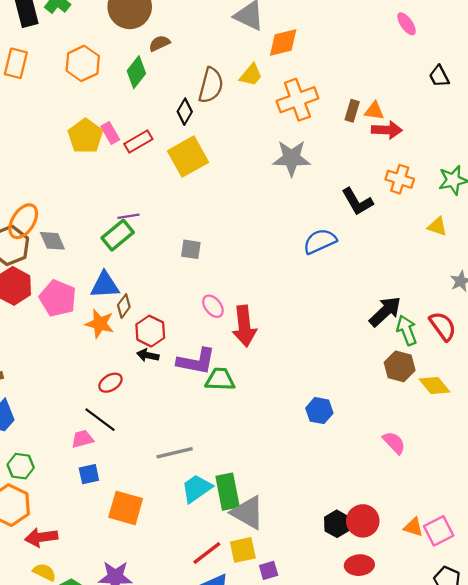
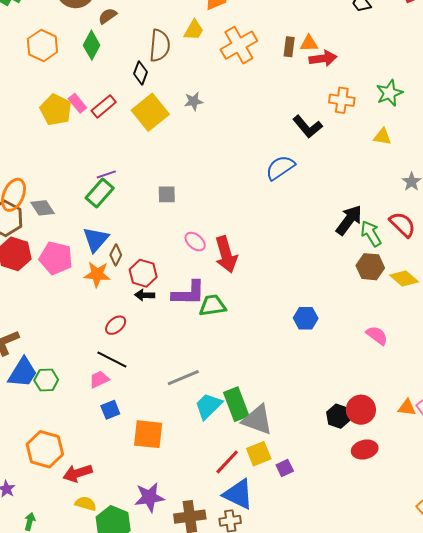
gray star: (292, 158) -> (194, 101), moved, size x0.6
blue triangle: (105, 285) -> (96, 239), turned -36
green hexagon: (21, 466) -> (46, 380), moved

